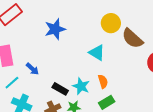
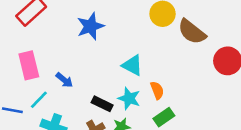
cyan triangle: (97, 53) -> (132, 65), moved

